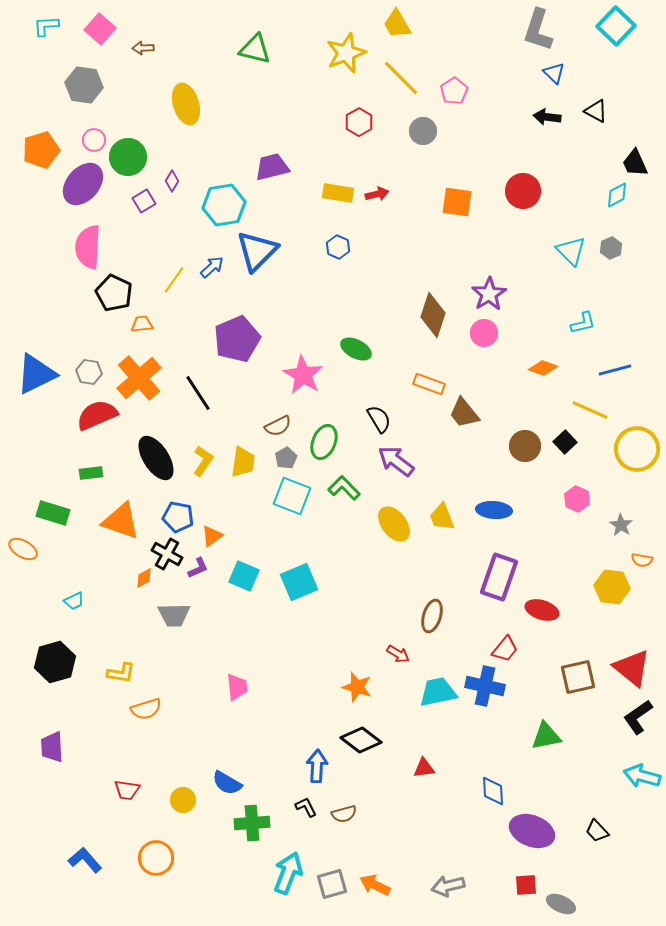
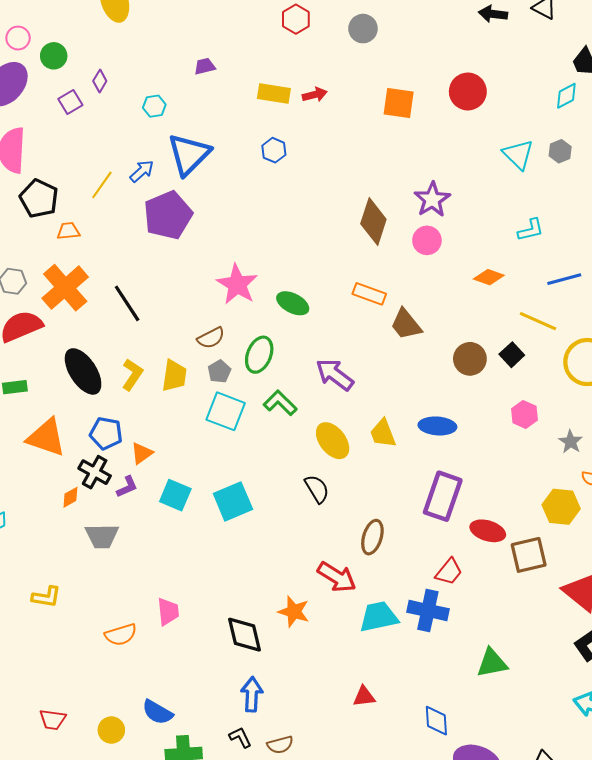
green circle: (128, 157) -> (54, 56), size x0.7
purple trapezoid: (272, 167) -> (205, 66), size x0.6
cyan hexagon: (224, 205) -> (154, 106), size x0.5
purple pentagon: (237, 339) -> (168, 215), moved
green ellipse: (356, 349) -> (293, 303), moved
black semicircle: (379, 419) -> (317, 489), moved
red arrow: (398, 654) -> (337, 577), size x1.6
brown square: (578, 677) -> (529, 555), moved
orange semicircle: (146, 709) -> (121, 635), moved
black diamond: (361, 740) -> (244, 635), moved, turned 39

